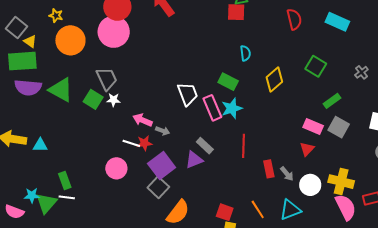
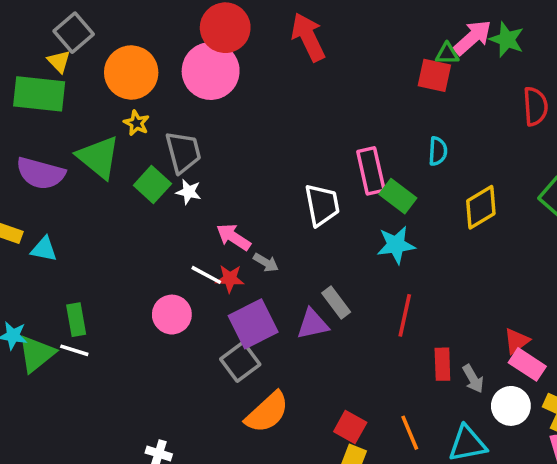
yellow star: (56, 16) -> (136, 123), moved
gray square: (16, 28) -> (74, 33), moved
purple semicircle: (28, 87) -> (41, 173), moved
pink rectangle: (212, 108) -> (371, 171), moved
pink rectangle: (313, 127) -> (527, 364), moved

